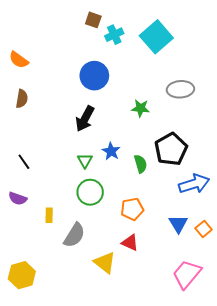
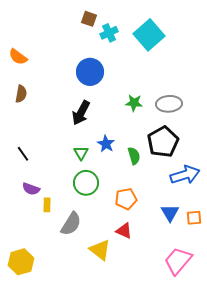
gray ellipse: (180, 89) -> (169, 104), moved
purple semicircle: (18, 199) -> (31, 189), moved
orange square: (204, 229) -> (194, 218), turned 35

